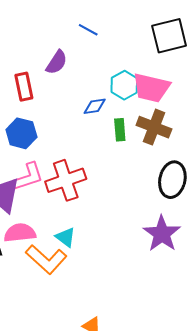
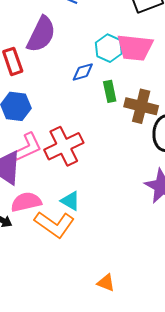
purple semicircle: (57, 62) -> (41, 34), size x1.5
brown cross: (154, 127) -> (141, 106), moved

